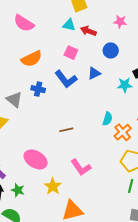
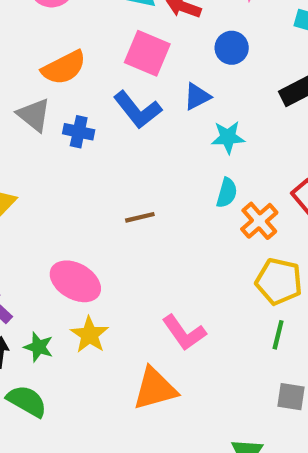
pink square: (71, 53) -> (147, 53), size x1.5
cyan star: (125, 85) -> (228, 137), moved
gray triangle: (14, 100) -> (34, 115), moved
pink L-shape: (81, 167) -> (184, 333), moved
yellow star: (53, 186) -> (89, 335), moved

